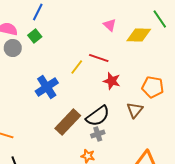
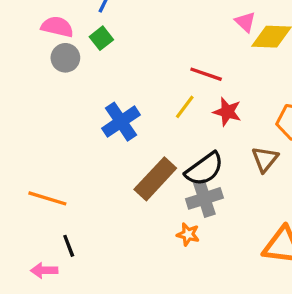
pink triangle: (110, 25) -> (245, 22), moved
yellow line: (77, 67) -> (185, 107), moved
gray cross: (98, 134) -> (204, 198), size x1.5

